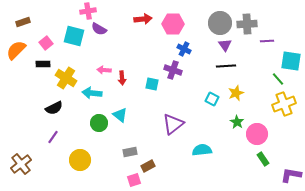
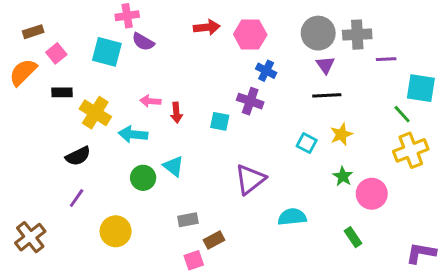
pink square: (46, 43) -> (56, 53), moved
green rectangle: (263, 159) -> (353, 237), moved

